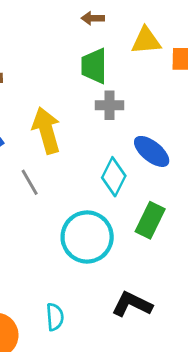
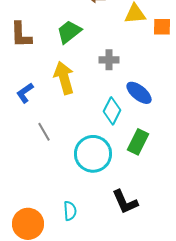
green trapezoid: (94, 66) -> (69, 32), moved, turned 52
gray line: (30, 182) -> (44, 132), moved
black L-shape: (132, 304) -> (125, 202), turned -140

